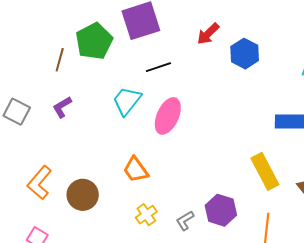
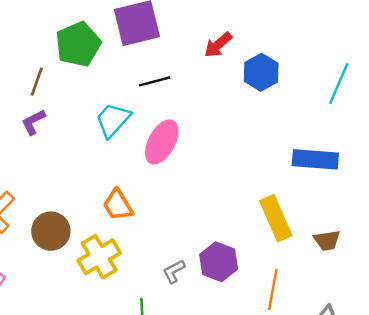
brown line: (60, 60) -> (37, 82), moved
yellow cross: (146, 215) -> (99, 257), moved, size x1.6

